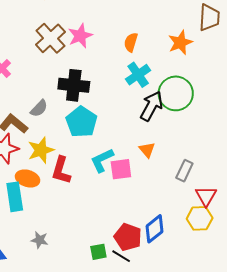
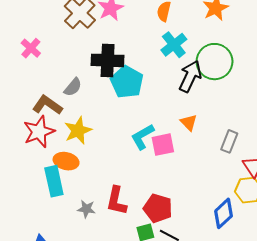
cyan pentagon: (81, 122) -> (127, 82), moved
red L-shape: (61, 170) -> (116, 201), moved
blue diamond: (154, 229) -> (224, 213), moved
red pentagon: (128, 237) -> (158, 208), moved
gray star: (40, 240) -> (86, 209), moved

